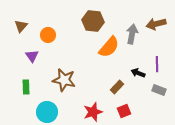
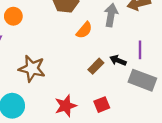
orange semicircle: (109, 47) -> (84, 30), size x0.7
brown rectangle: (117, 87) -> (96, 66), moved
gray rectangle: (159, 90) -> (142, 80), size x1.6

